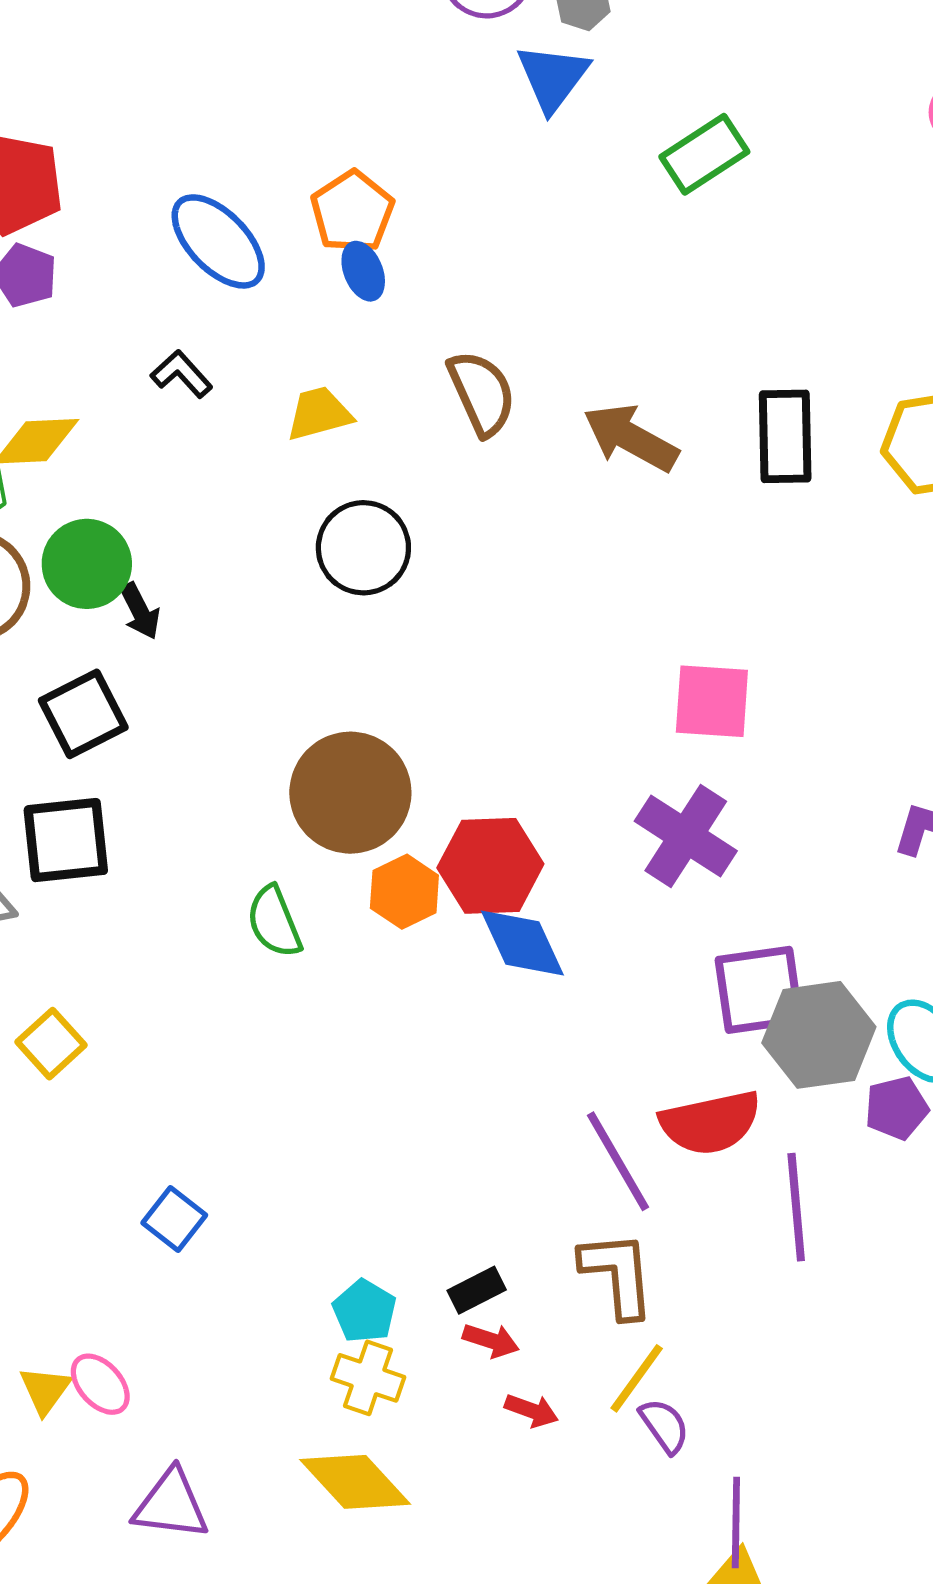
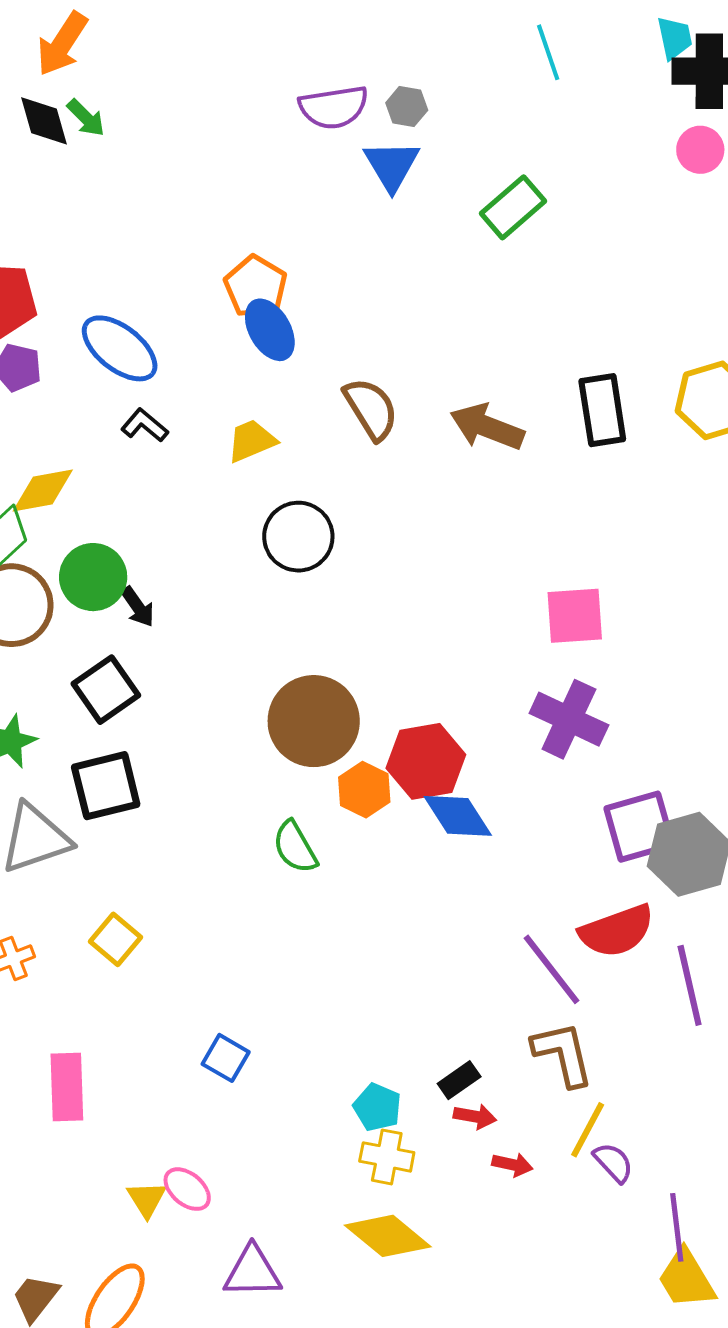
blue ellipse: (218, 241) -> (120, 348), moved
blue ellipse: (363, 271) -> (270, 330), size x1.4
green semicircle: (274, 922) -> (295, 847), moved

